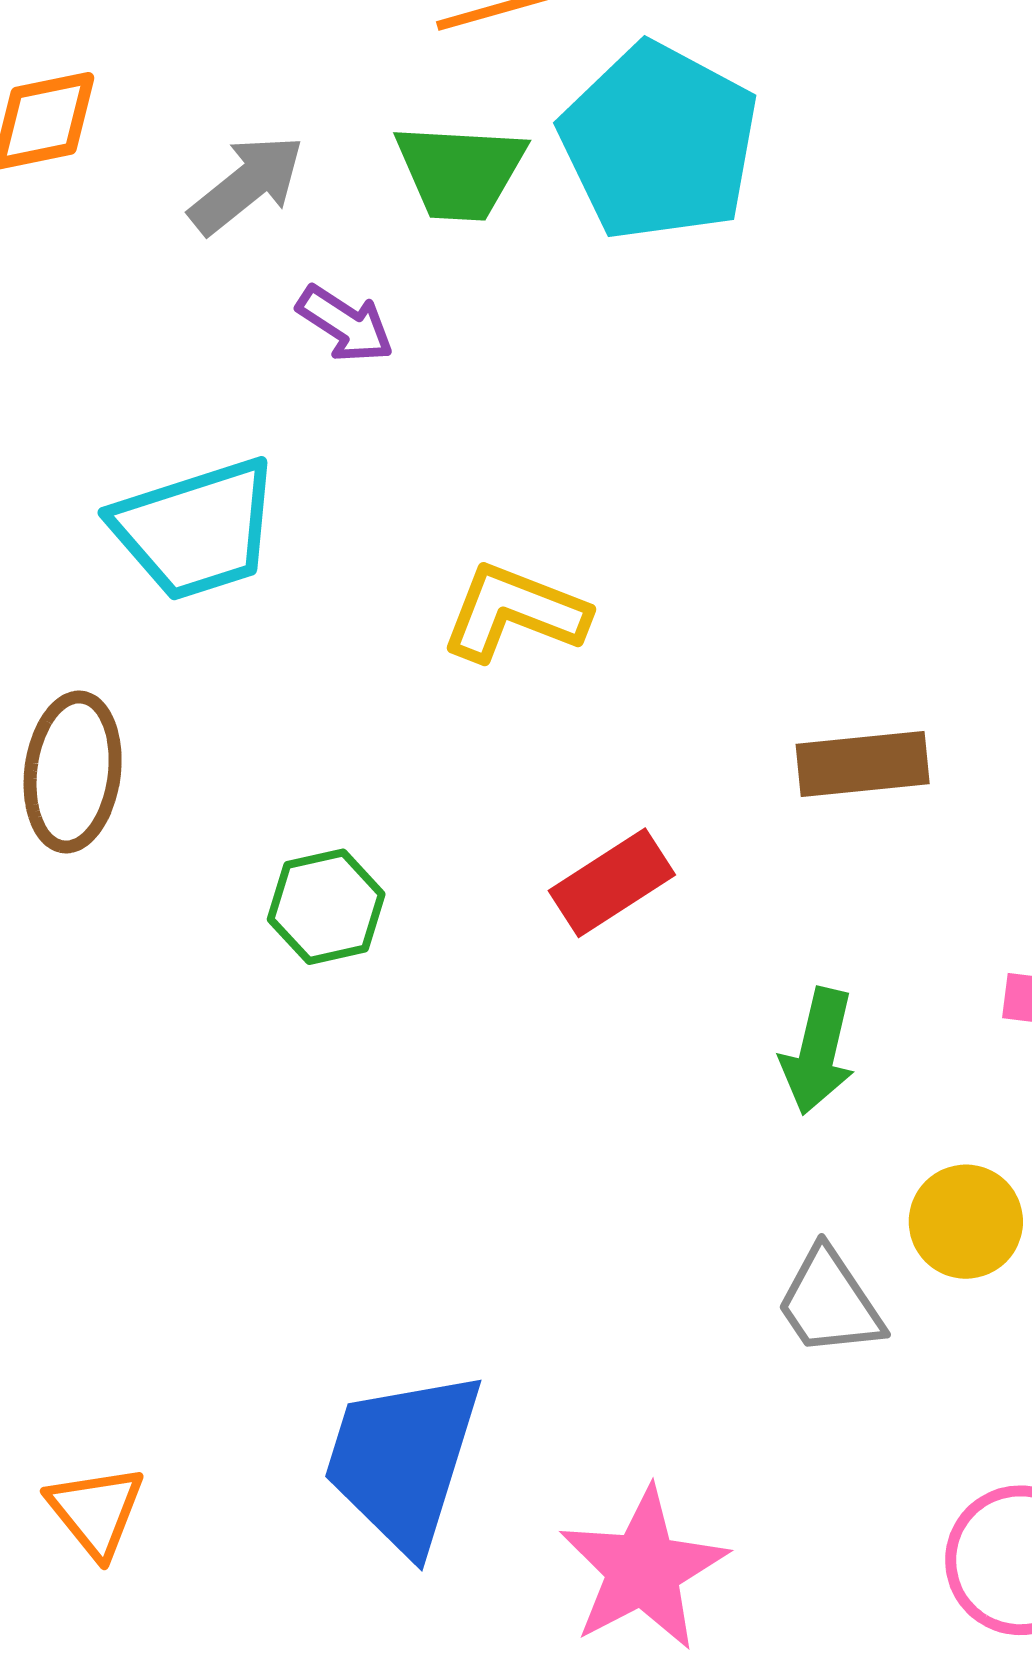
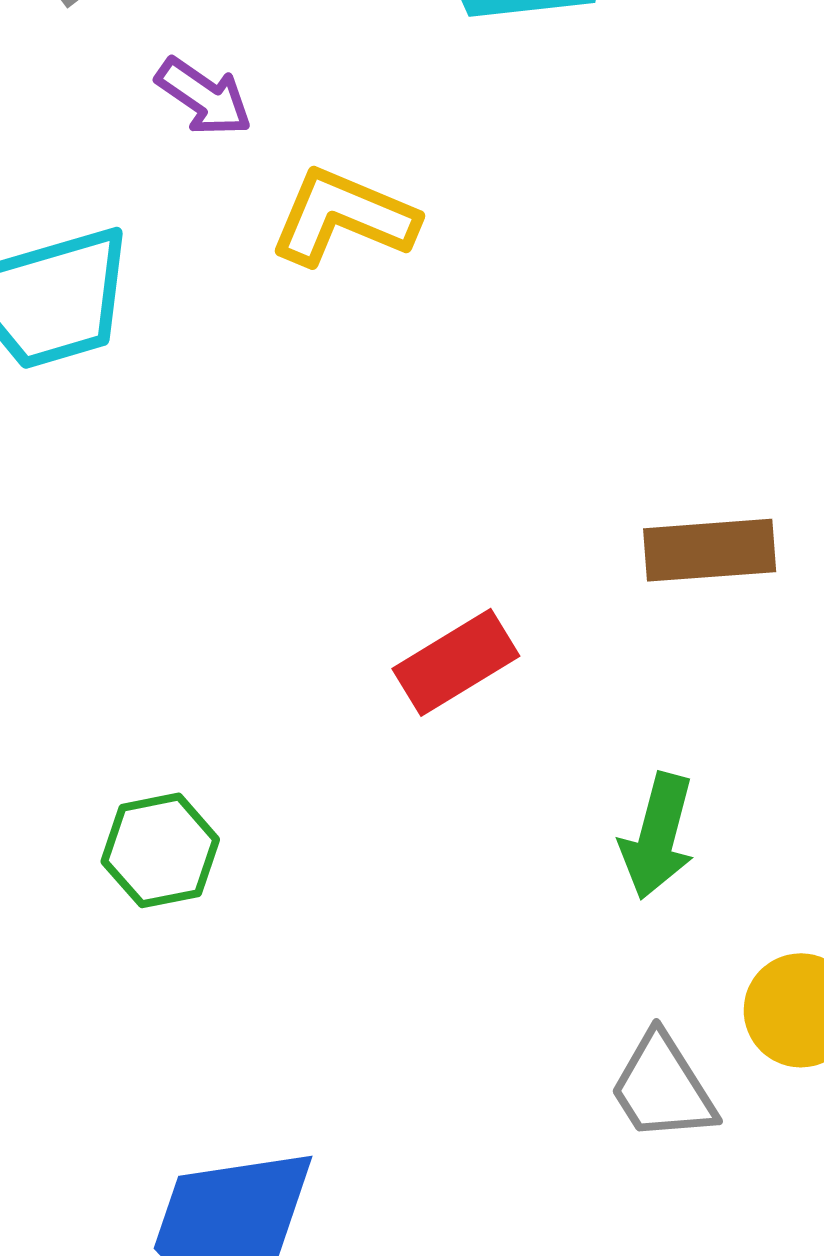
yellow L-shape: (514, 613) -> (343, 217), moved
green hexagon: (326, 907) -> (160, 850), moved

